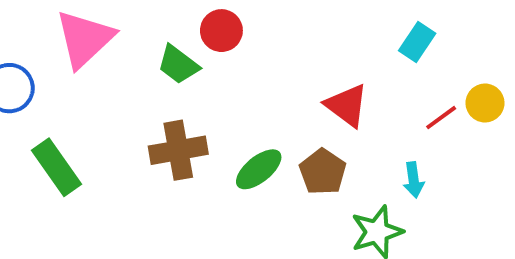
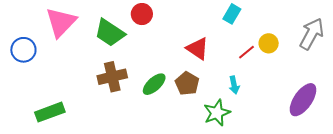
red circle: (221, 31) -> (142, 14), moved
green trapezoid: (178, 65) -> (110, 33), size x1.4
green rectangle: (56, 167) -> (50, 112), moved, turned -72

